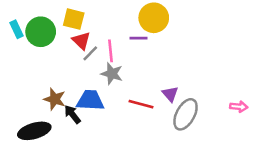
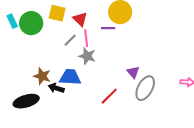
red triangle: (81, 41) -> (80, 19), moved
red line: (141, 104) -> (109, 96), moved, turned -60
black arrow: (72, 114) -> (56, 88), turned -35

